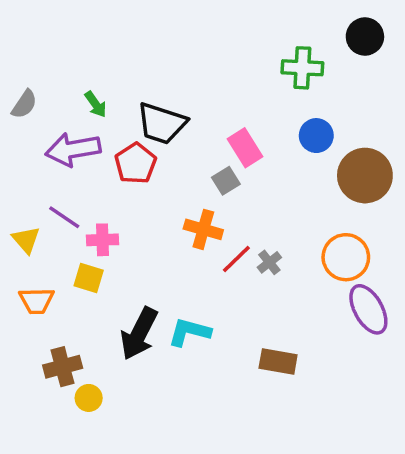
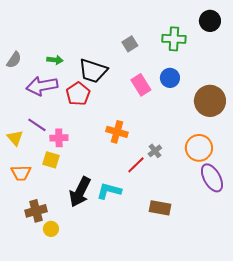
green arrow: (96, 104) -> (55, 60), turned -49
blue circle: (316, 136) -> (170, 78), moved
gray square: (226, 181) -> (130, 44), moved
red line: (236, 259) -> (136, 165), moved

